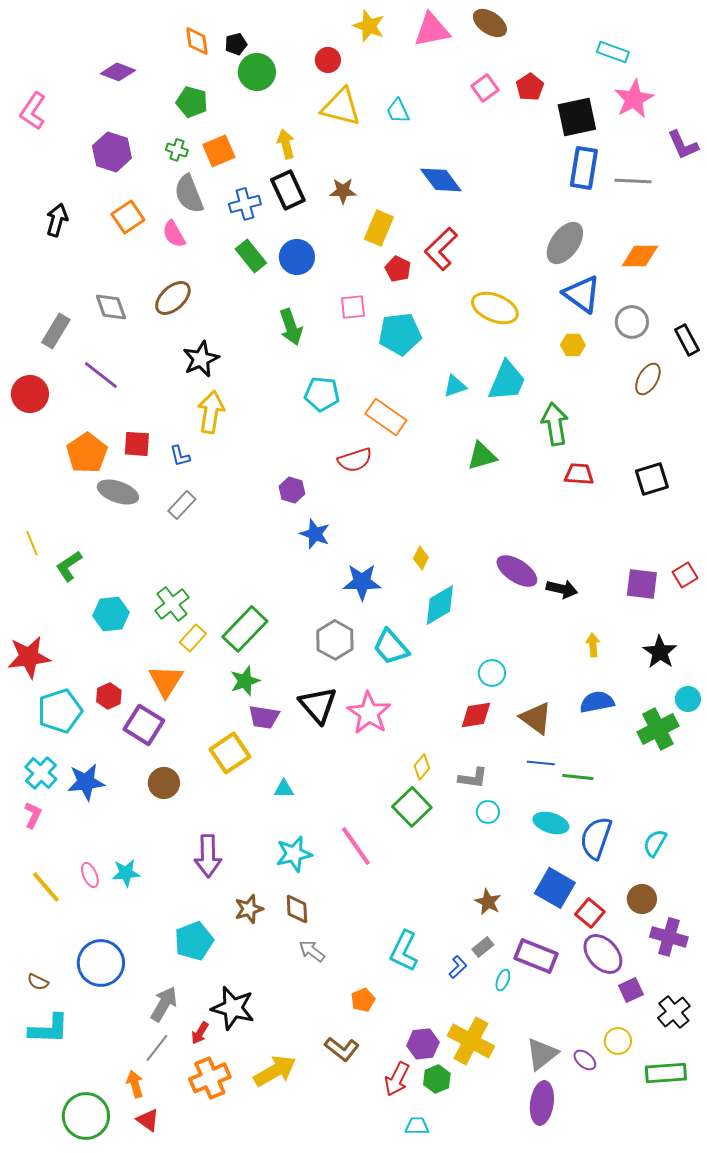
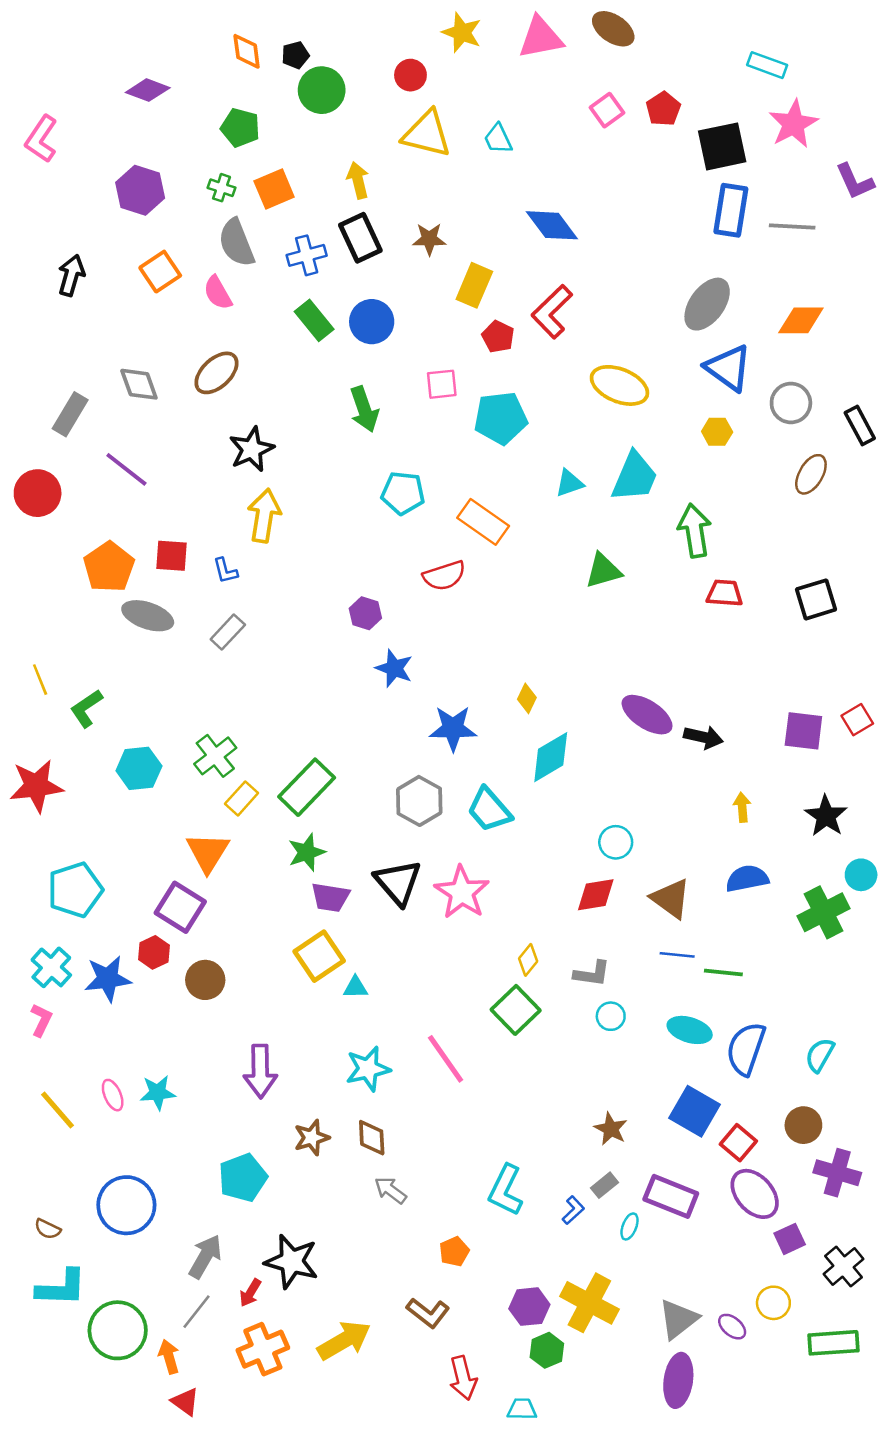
red star: (29, 657) -> (36, 786), moved
red hexagon: (109, 696) -> (154, 952), moved
yellow square: (230, 753) -> (319, 956), moved
red arrow: (397, 1079) -> (463, 1378), moved, turned -40
green circle: (86, 1116) -> (118, 1330), moved

